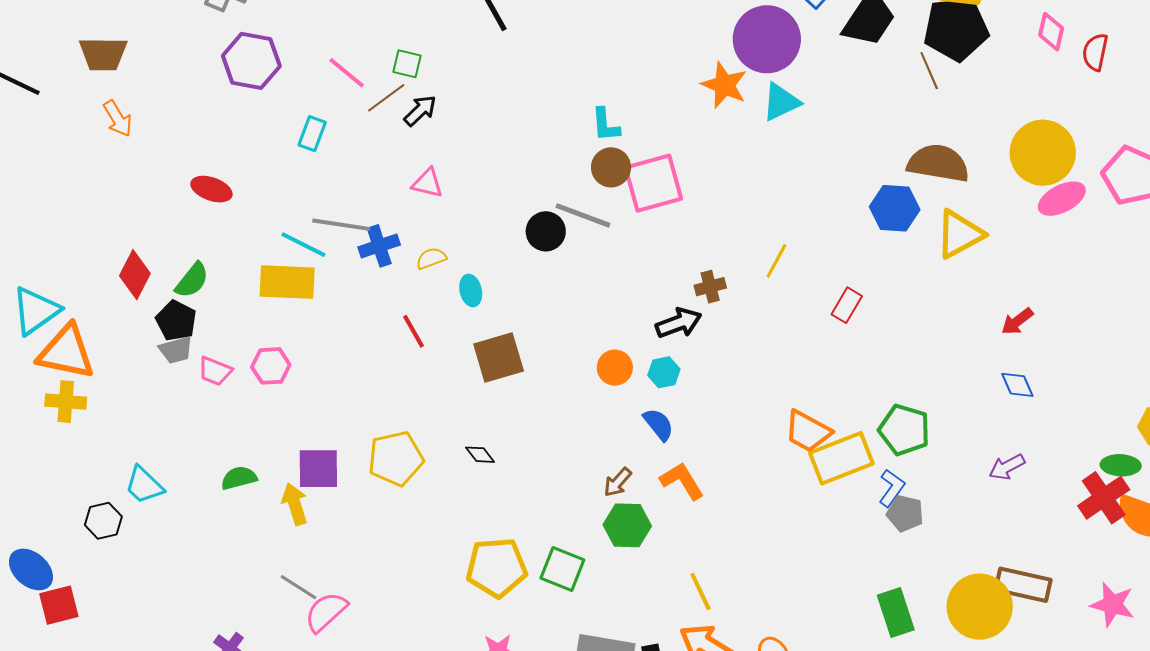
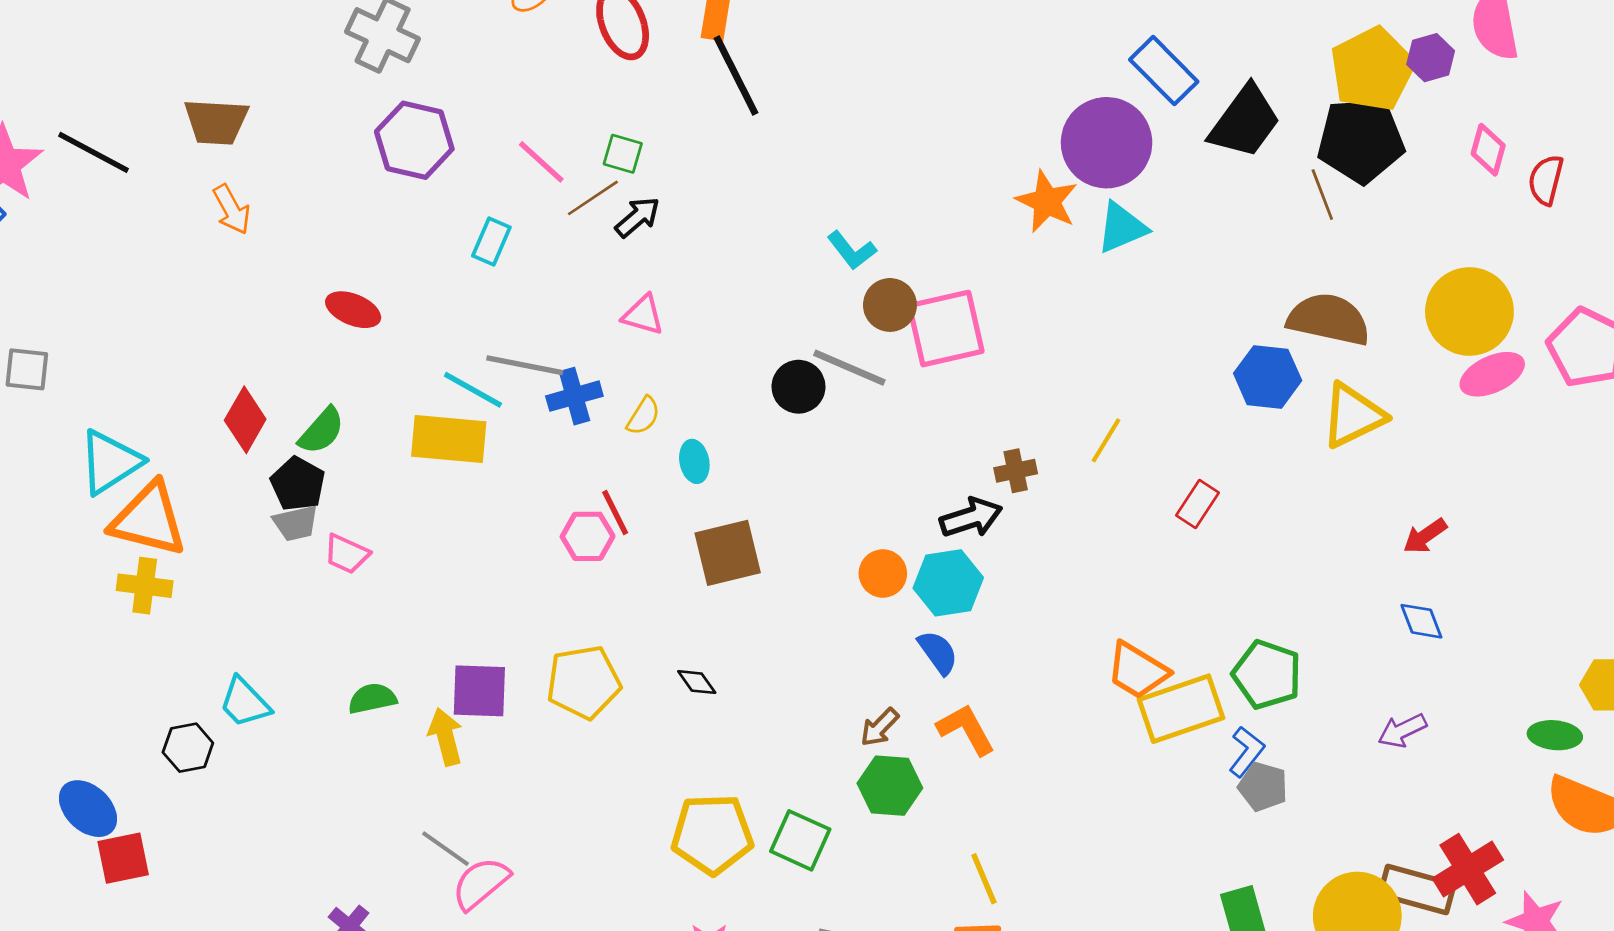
cyan L-shape: (605, 125) -> (852, 250), moved, turned -36
yellow semicircle: (431, 258) -> (643, 416), turned 140
pink hexagon: (271, 366) -> (588, 536), moved
cyan hexagon: (664, 372) -> (948, 583), size x1.6
red cross: (1104, 498) -> (1468, 869), moved

